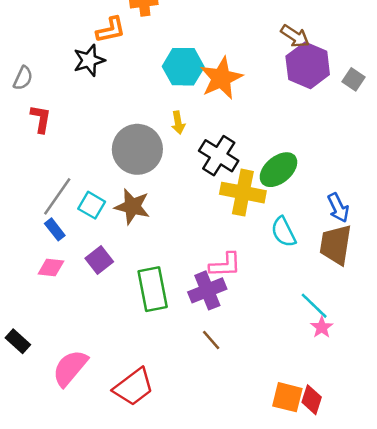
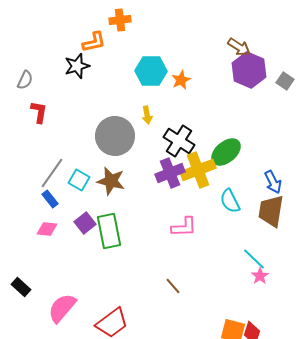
orange star: (221, 78) -> (181, 80), size x0.6
yellow cross: (243, 193) -> (198, 170), turned -32
green rectangle: (153, 289) -> (109, 231), moved
purple cross: (207, 290) -> (170, 173), moved

